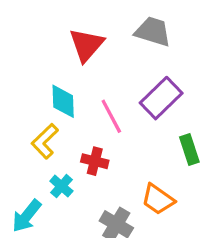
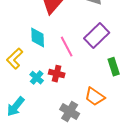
yellow L-shape: (45, 141) -> (15, 59), moved
cyan cross: (61, 186) -> (37, 78), moved

